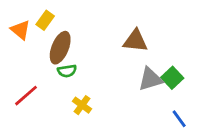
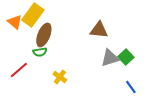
yellow rectangle: (45, 20) -> (33, 15), size x1.6
green semicircle: (67, 71) -> (40, 52), moved

